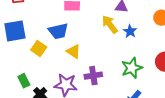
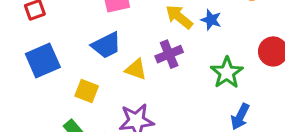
yellow square: (39, 48) -> (87, 91), moved
purple cross: (93, 76) -> (169, 54), moved

